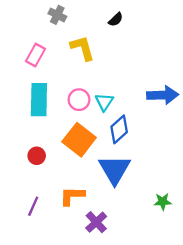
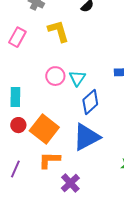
cyan rectangle: (39, 100) -> (15, 97), moved, size x0.7
orange square: (79, 140) -> (44, 129), moved
blue triangle: (115, 170) -> (86, 137), turned 32

